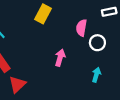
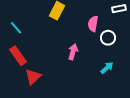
cyan arrow: (96, 75) -> (107, 68), turned 32

